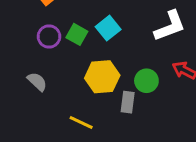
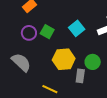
cyan square: (108, 28) -> (77, 28), moved
gray semicircle: (37, 82) -> (21, 62), size x1.5

